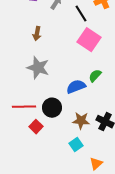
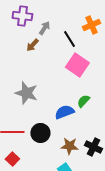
brown arrow: (37, 34) -> (32, 45), moved, turned 32
red square: (36, 127) -> (12, 159), moved

